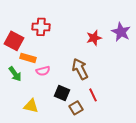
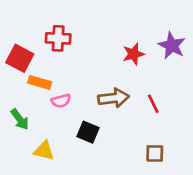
brown arrow: (80, 69) -> (114, 98), turned 110
green arrow: (15, 74) -> (20, 119), moved
red line: (93, 95) -> (153, 104), moved
brown square: (76, 108) -> (155, 153), moved, turned 32

